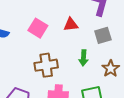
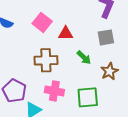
red triangle: (71, 25) -> (66, 33), moved
green arrow: (83, 58) -> (84, 58), turned -56

